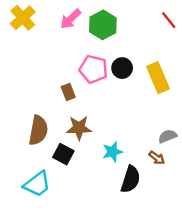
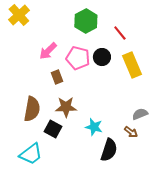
pink arrow: (71, 19) -> (48, 51), moved
red line: (169, 20) -> (120, 33), moved
cyan star: (113, 152) -> (94, 127), turned 30

